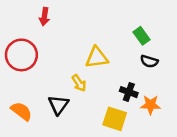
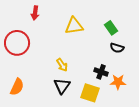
yellow triangle: (97, 58) -> (74, 26), moved
black triangle: (58, 105) -> (62, 86), moved
orange semicircle: (21, 111) -> (17, 87), turned 78

